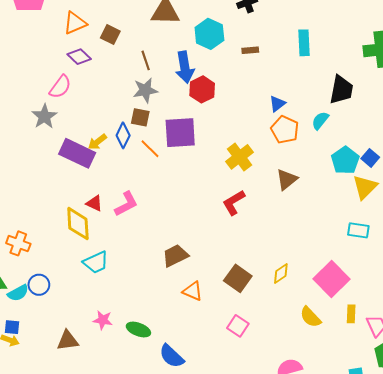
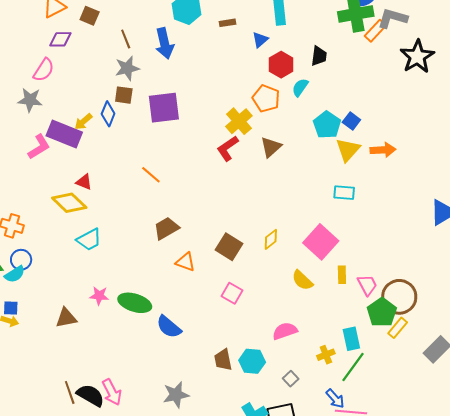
purple diamond: (79, 57) -> (60, 39), turned -40
red hexagon: (202, 89) -> (281, 65), moved
black trapezoid: (341, 90) -> (319, 56), size x0.7
blue triangle: (277, 104) -> (260, 40), moved
gray star: (44, 116) -> (30, 100), turned -30
orange line: (150, 149) -> (151, 175), moved
yellow cross: (239, 157) -> (239, 121), moved
red L-shape: (234, 202) -> (228, 148), moved
pink L-shape: (126, 204) -> (39, 147), moved
yellow diamond: (78, 224) -> (69, 203), turned -40
blue circle: (39, 285) -> (21, 260), moved
green ellipse: (138, 329) -> (135, 303), size x1.4

